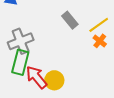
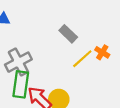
yellow line: (99, 25) -> (82, 59), moved

